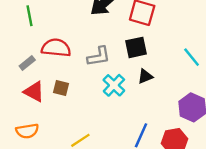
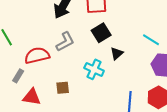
gray L-shape: (99, 56) -> (65, 42), moved
cyan line: (192, 57) -> (151, 40), moved
brown square: (61, 88) -> (63, 88), moved

